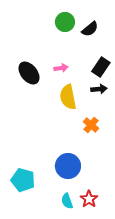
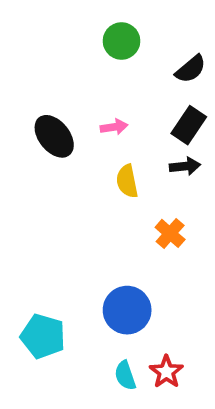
black semicircle: (90, 29) -> (191, 69), moved
yellow semicircle: (68, 97) -> (127, 181), size x0.7

